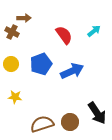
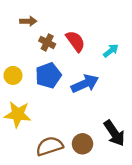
cyan arrow: (94, 31) -> (111, 51), moved
brown cross: (12, 32) -> (47, 42), moved
yellow star: (15, 97) -> (18, 114), size x1.6

